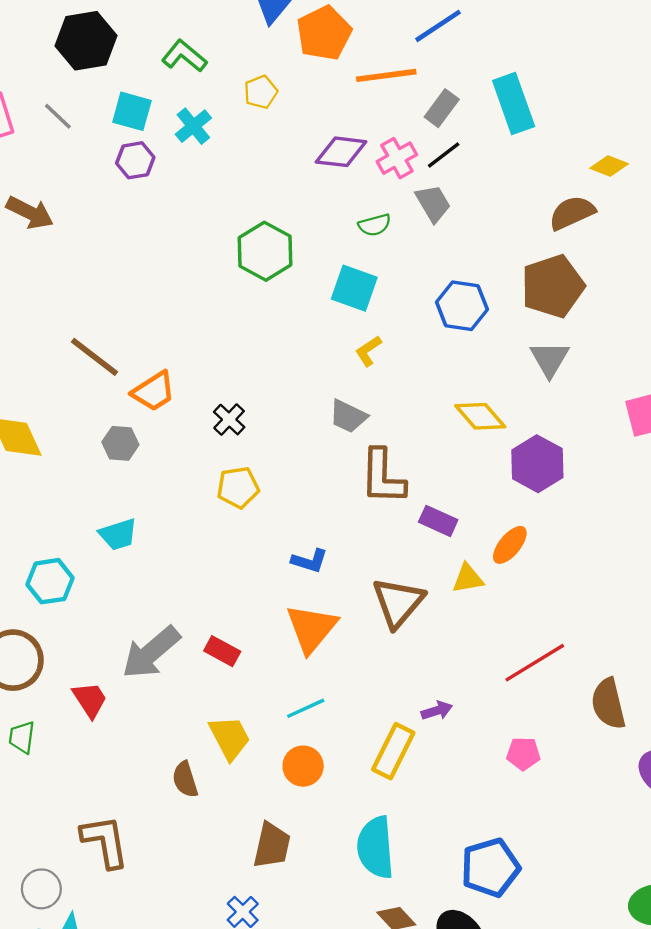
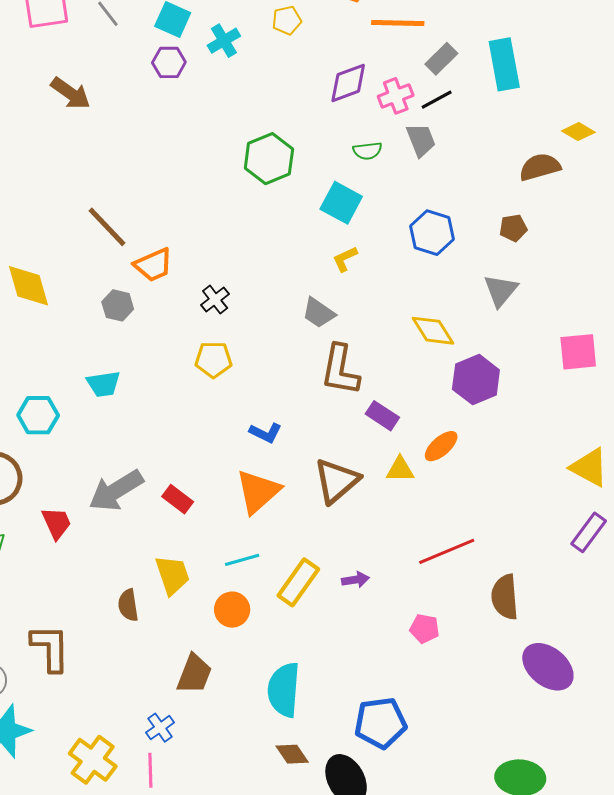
purple diamond: (341, 152) -> (348, 83), turned -36
brown pentagon: (553, 286) -> (513, 228), size x0.5
yellow rectangle: (393, 751) -> (298, 582), moved

